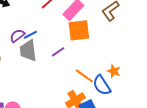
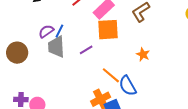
blue line: (30, 35) -> (59, 31), turned -40
orange star: (114, 71) -> (143, 54), moved

